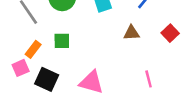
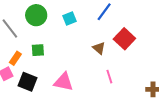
brown triangle: (132, 33) -> (99, 48), moved, turned 48
red square: (170, 33) -> (124, 39), size x1.5

